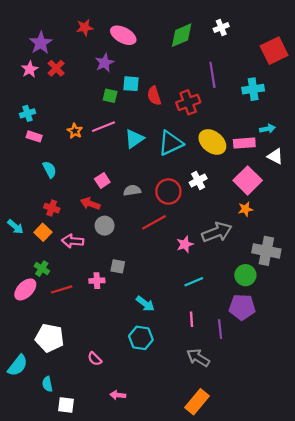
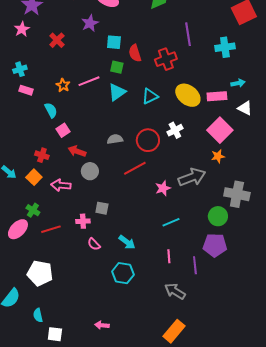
red cross: (56, 68) -> (57, 40), moved
green square: (110, 96) -> (117, 67), moved
cyan triangle: (171, 143) -> (150, 96), size x0.7
cyan semicircle: (50, 169) -> (51, 110), moved
pink square: (102, 180) -> (63, 130), moved
pink semicircle: (95, 359) -> (94, 244), moved

